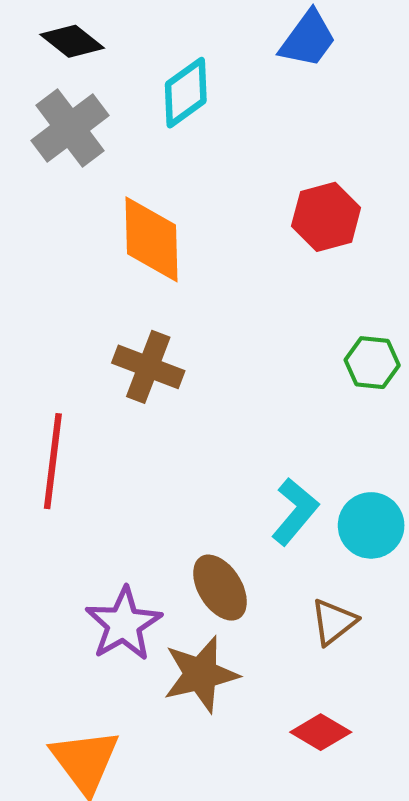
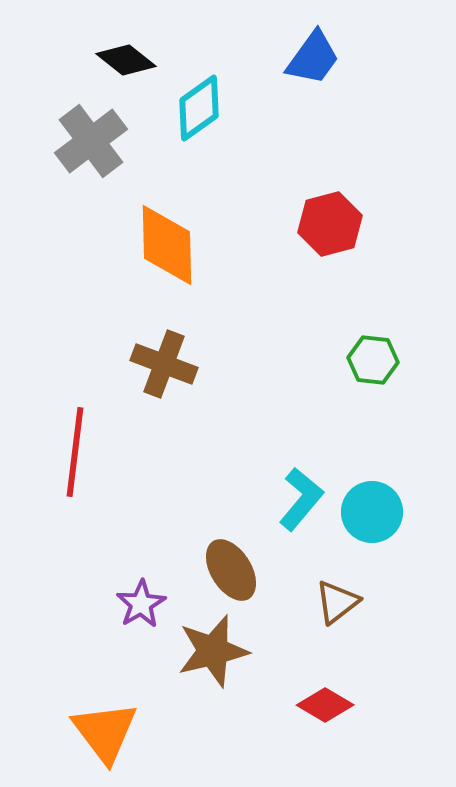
black diamond: (72, 41) -> (126, 60), moved
purple star: (124, 624) -> (141, 604), size x0.7

